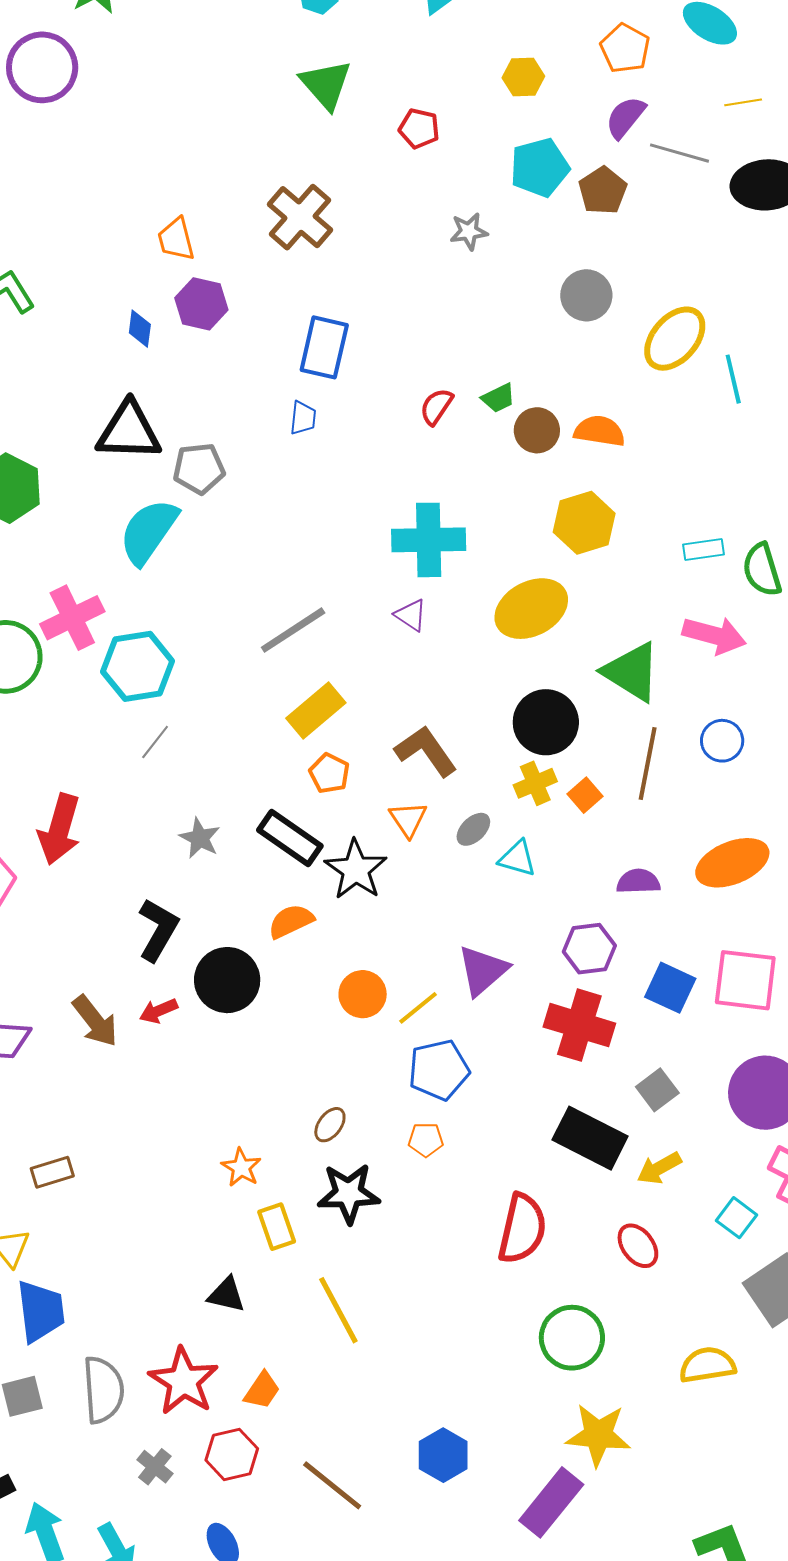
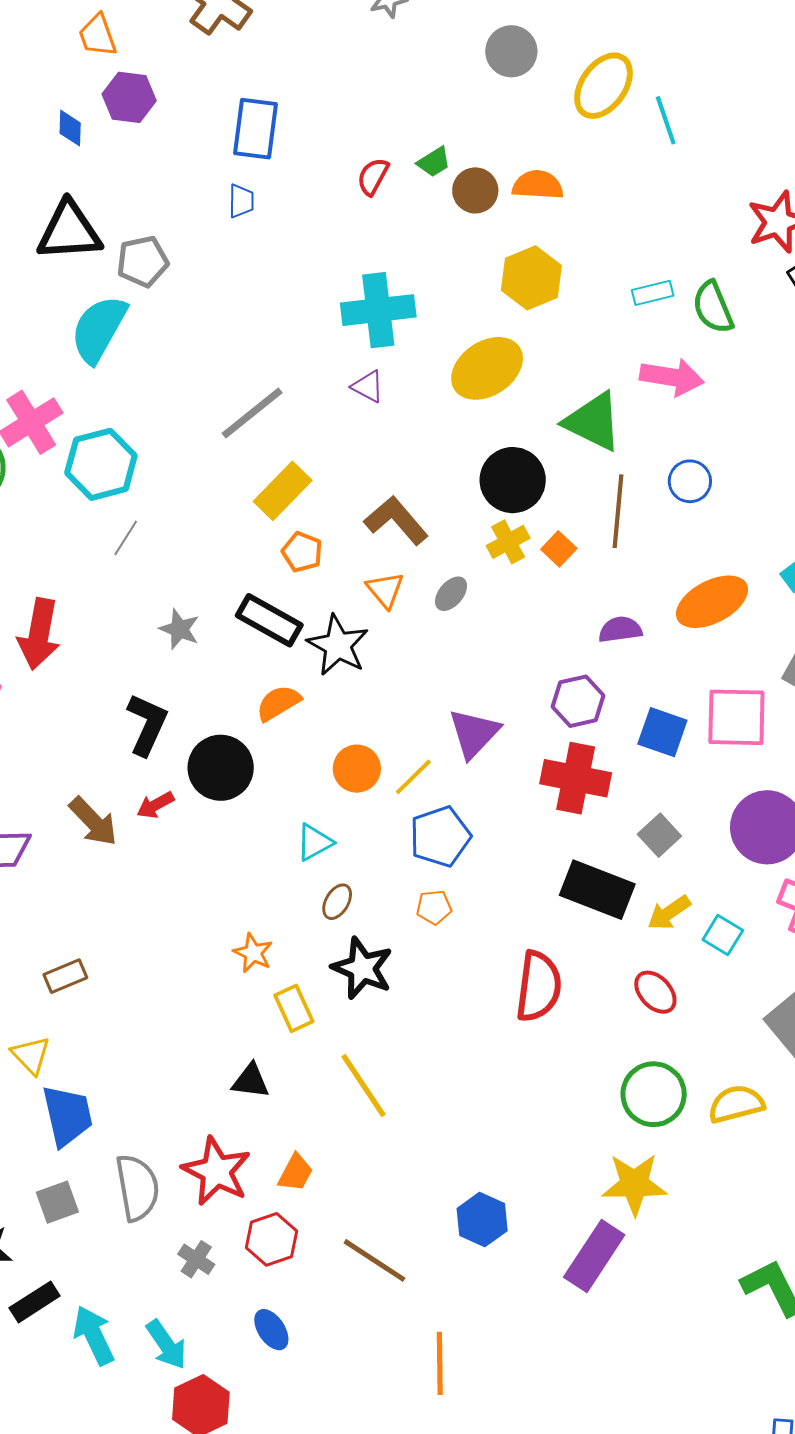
cyan triangle: (517, 858) -> (314, 842), moved, turned -39
black star: (349, 1193) -> (362, 968), turned 30
cyan square: (736, 1218) -> (723, 935), moved
green circle: (572, 1338) -> (654, 1094), moved

